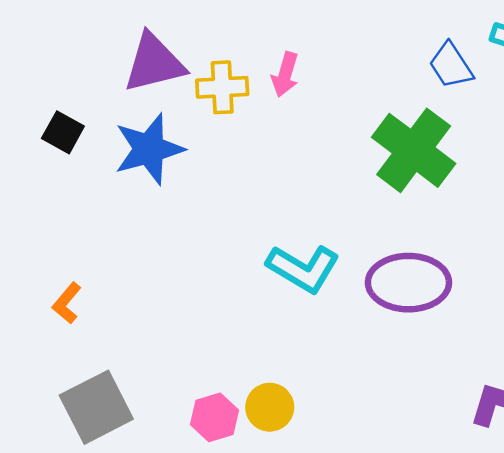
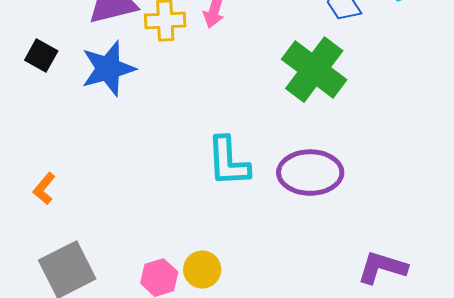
cyan L-shape: (303, 268) -> (228, 162), turned 56

